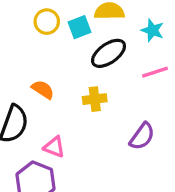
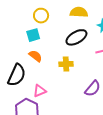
cyan square: (80, 27) -> (33, 35), moved
pink triangle: (54, 147) -> (40, 91), turned -48

